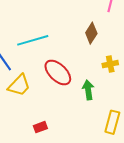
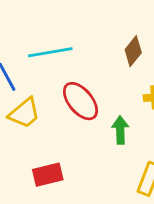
red rectangle: (40, 127) -> (48, 175), size x1.5

